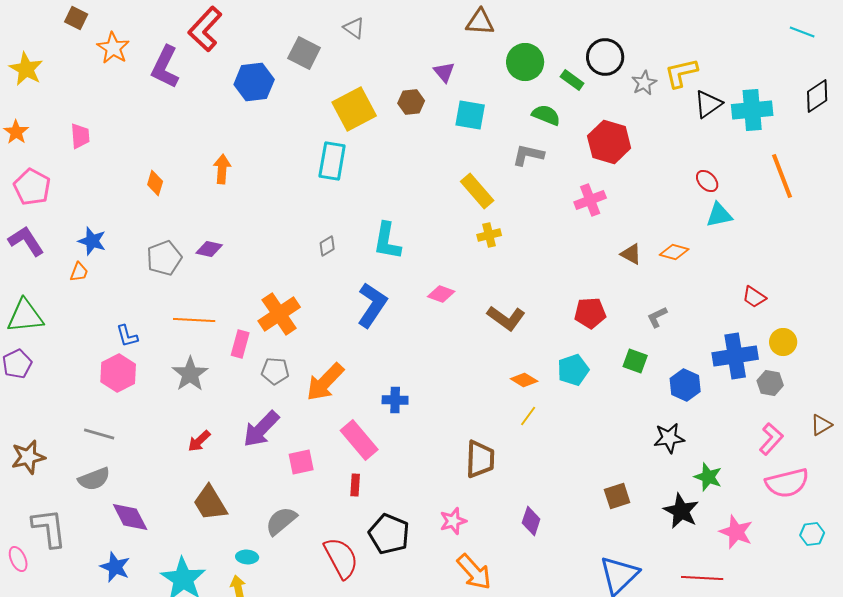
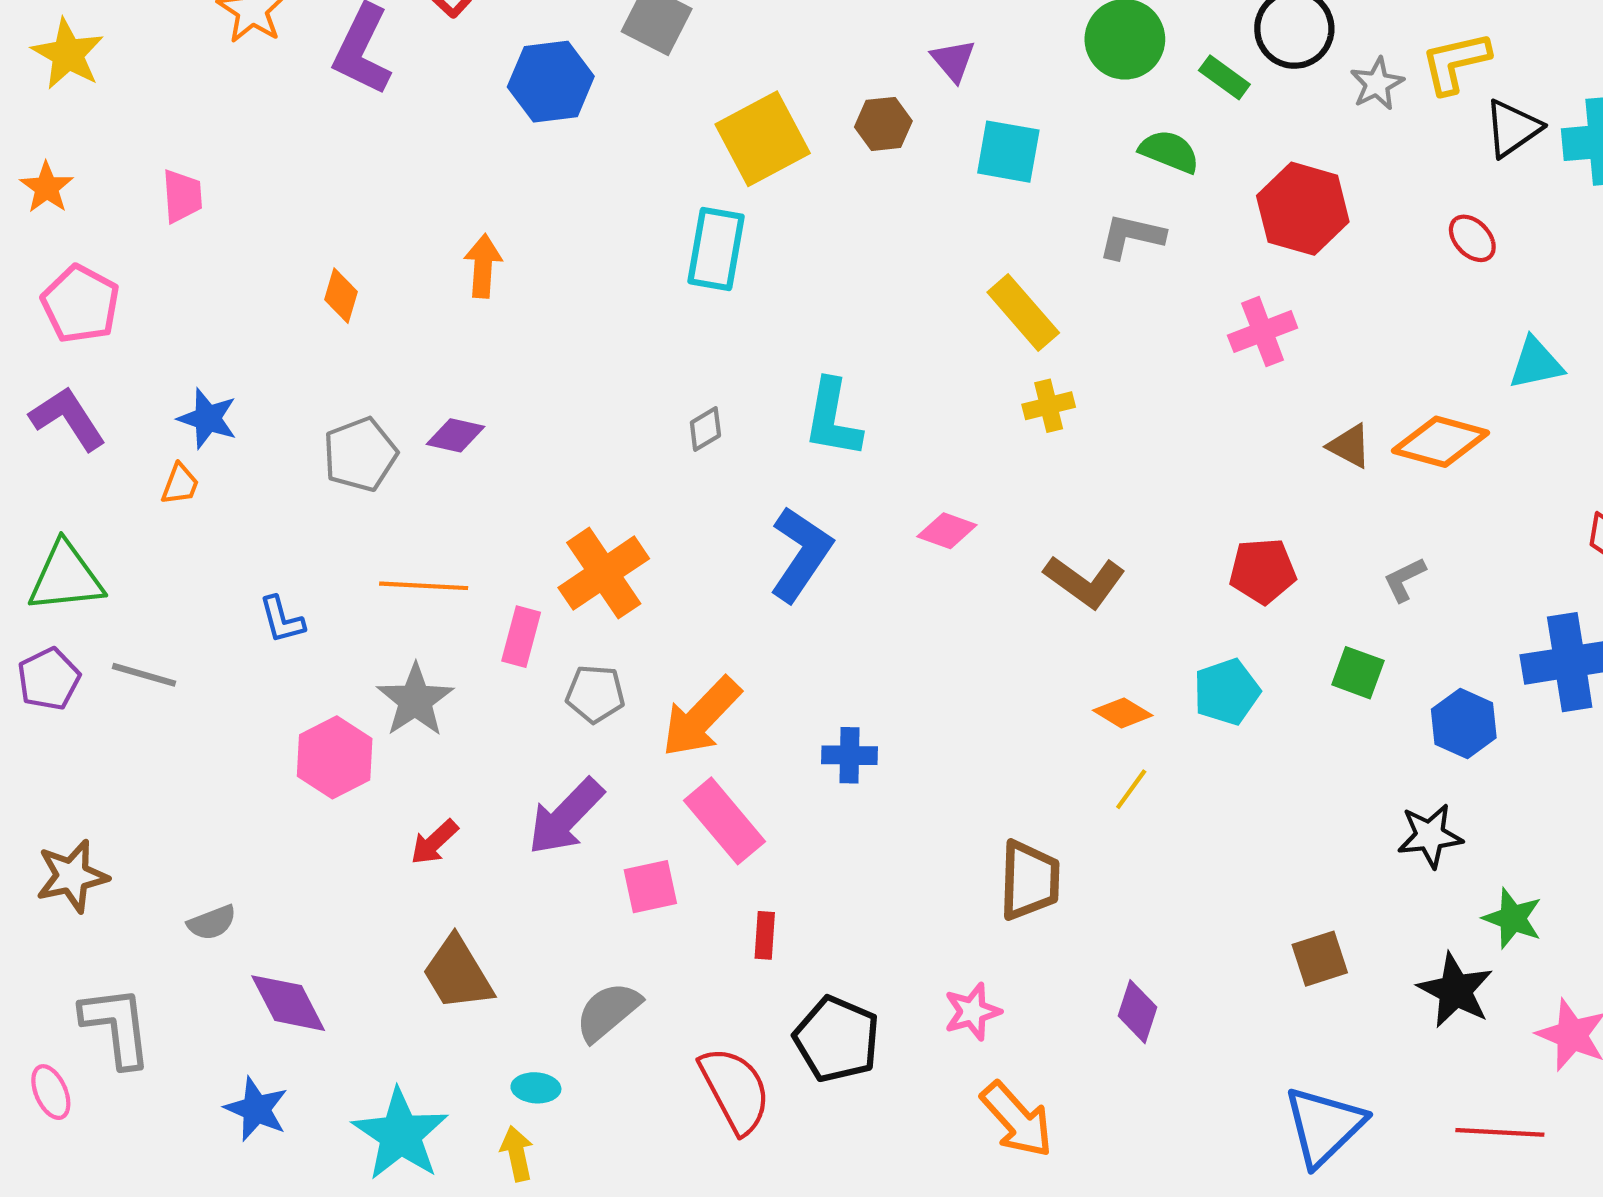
red ellipse: (707, 181) -> (1472, 238), moved
orange diamond: (674, 252) -> (1441, 442), size x1.5
pink hexagon: (118, 373) -> (335, 757), moved
gray line: (99, 434) -> (144, 675), moved
pink rectangle: (359, 440) -> (724, 821), moved
gray semicircle: (94, 479) -> (212, 923), size x0.7

